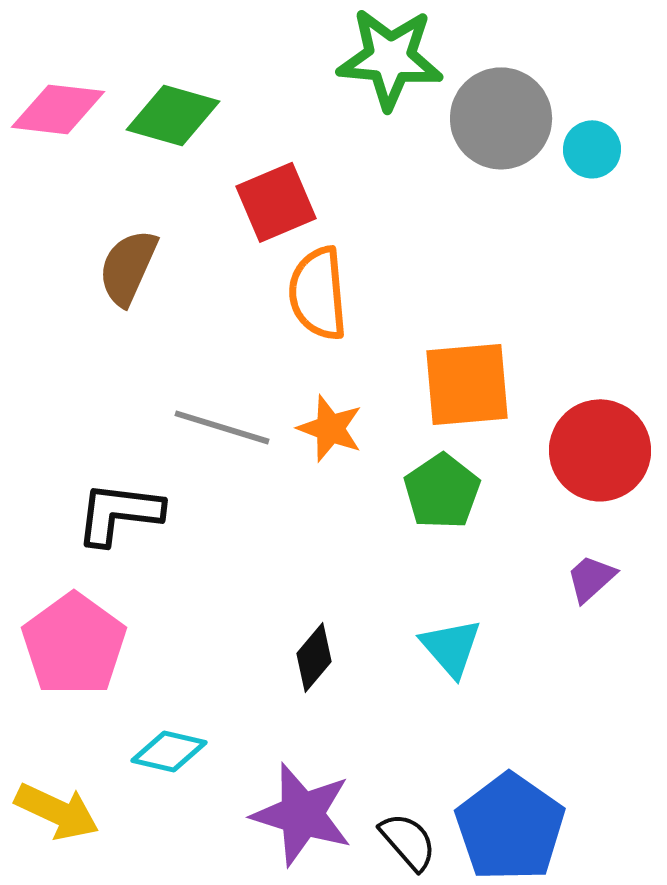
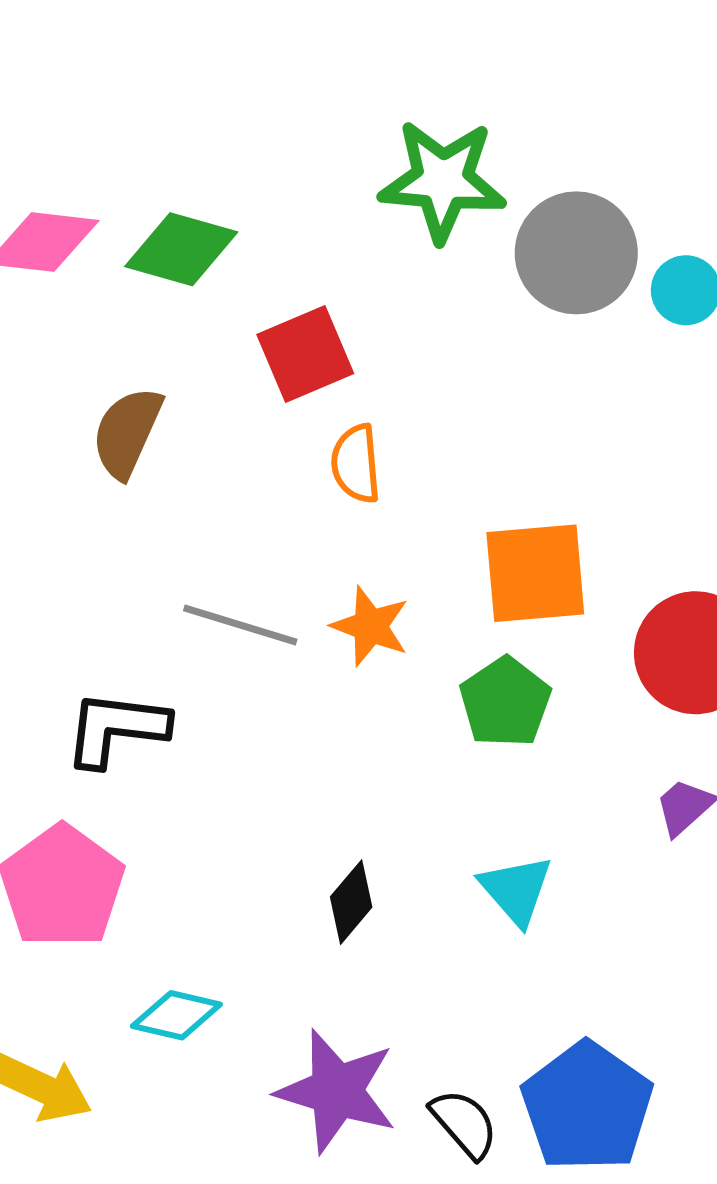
orange semicircle: (318, 293) -> (356, 464), size x0.7

